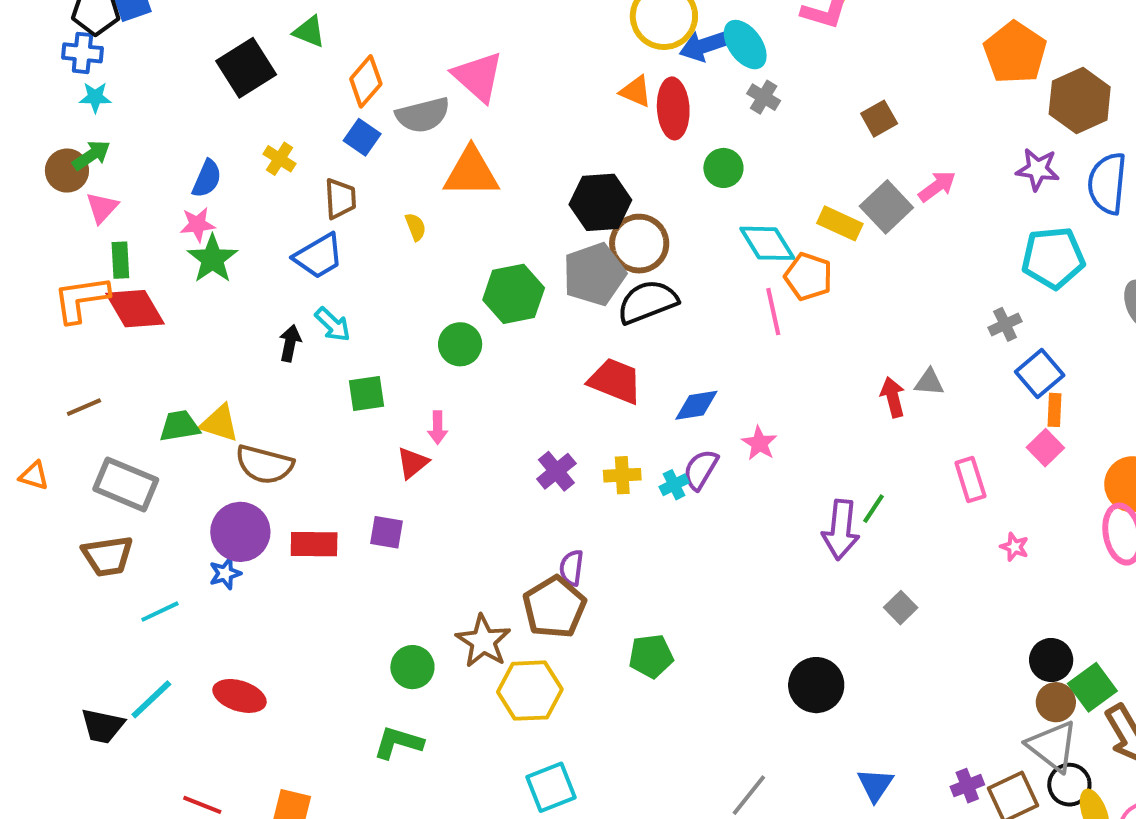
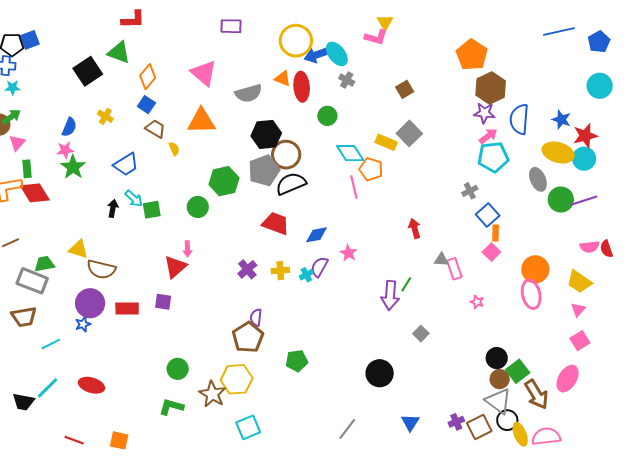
green triangle: (309, 32) -> (119, 52), size x1.4
brown hexagon: (1080, 100) -> (491, 88), moved
gray semicircle: (423, 115) -> (249, 93), moved
pink arrow: (937, 186) -> (488, 136), moved
brown trapezoid: (340, 199) -> (155, 129), moved, turned -55
gray triangle: (929, 382) -> (441, 260), moved
green square: (367, 394) -> (152, 210), moved
green trapezoid: (179, 426) -> (44, 264), moved
red triangle: (413, 463) -> (175, 267), size x1.4
brown star: (483, 641) -> (212, 394), moved

